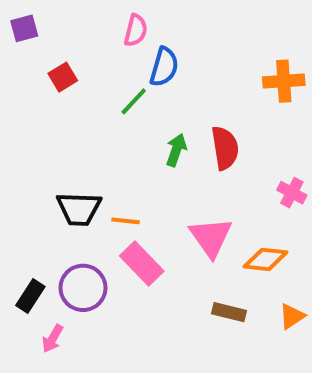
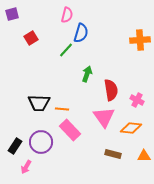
red semicircle: (225, 148) -> (111, 90), moved
pink cross: (292, 193) -> (137, 100), moved
orange triangle: (292, 316) -> (144, 156), turned 32

